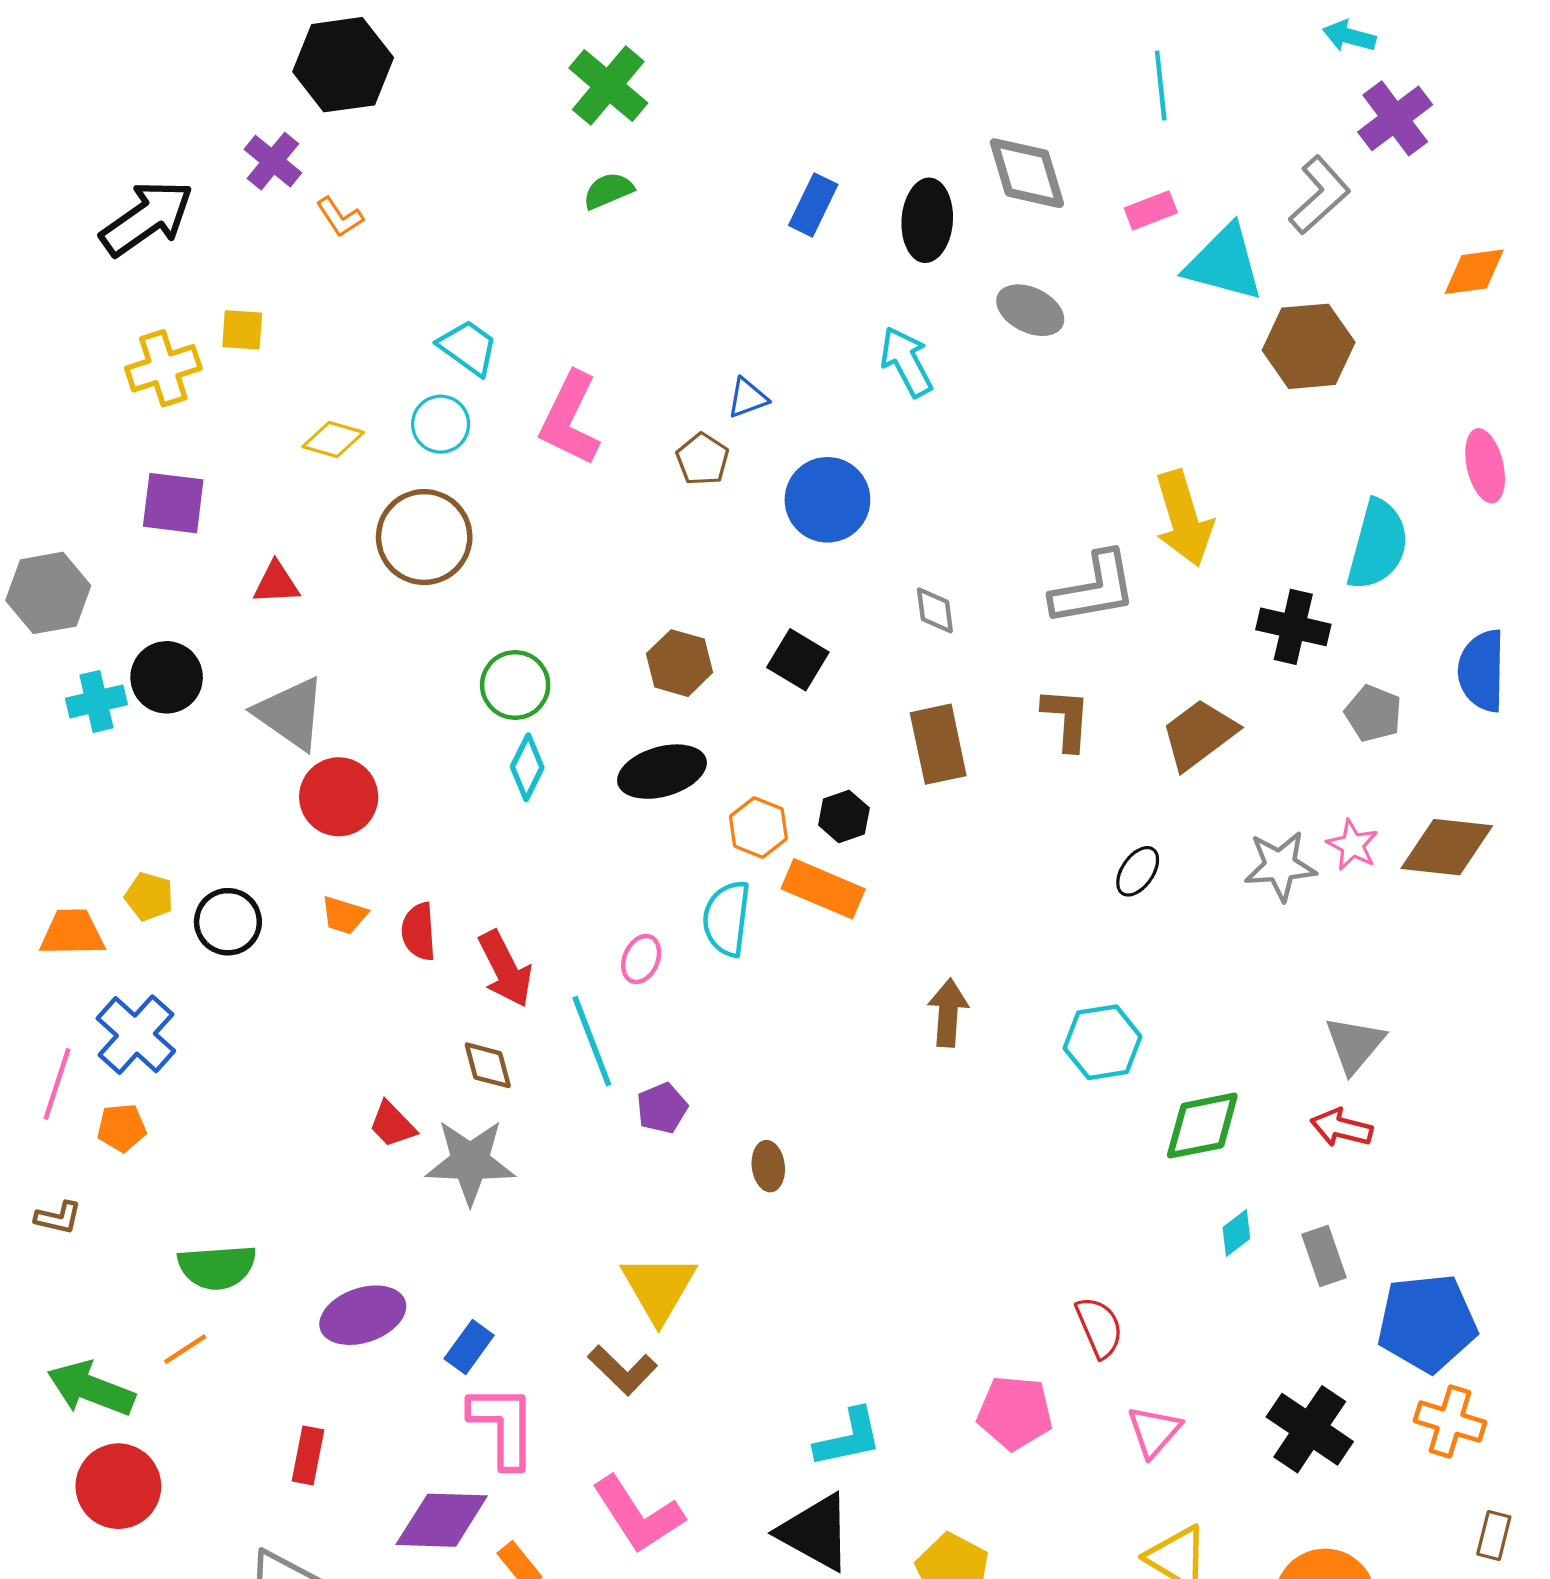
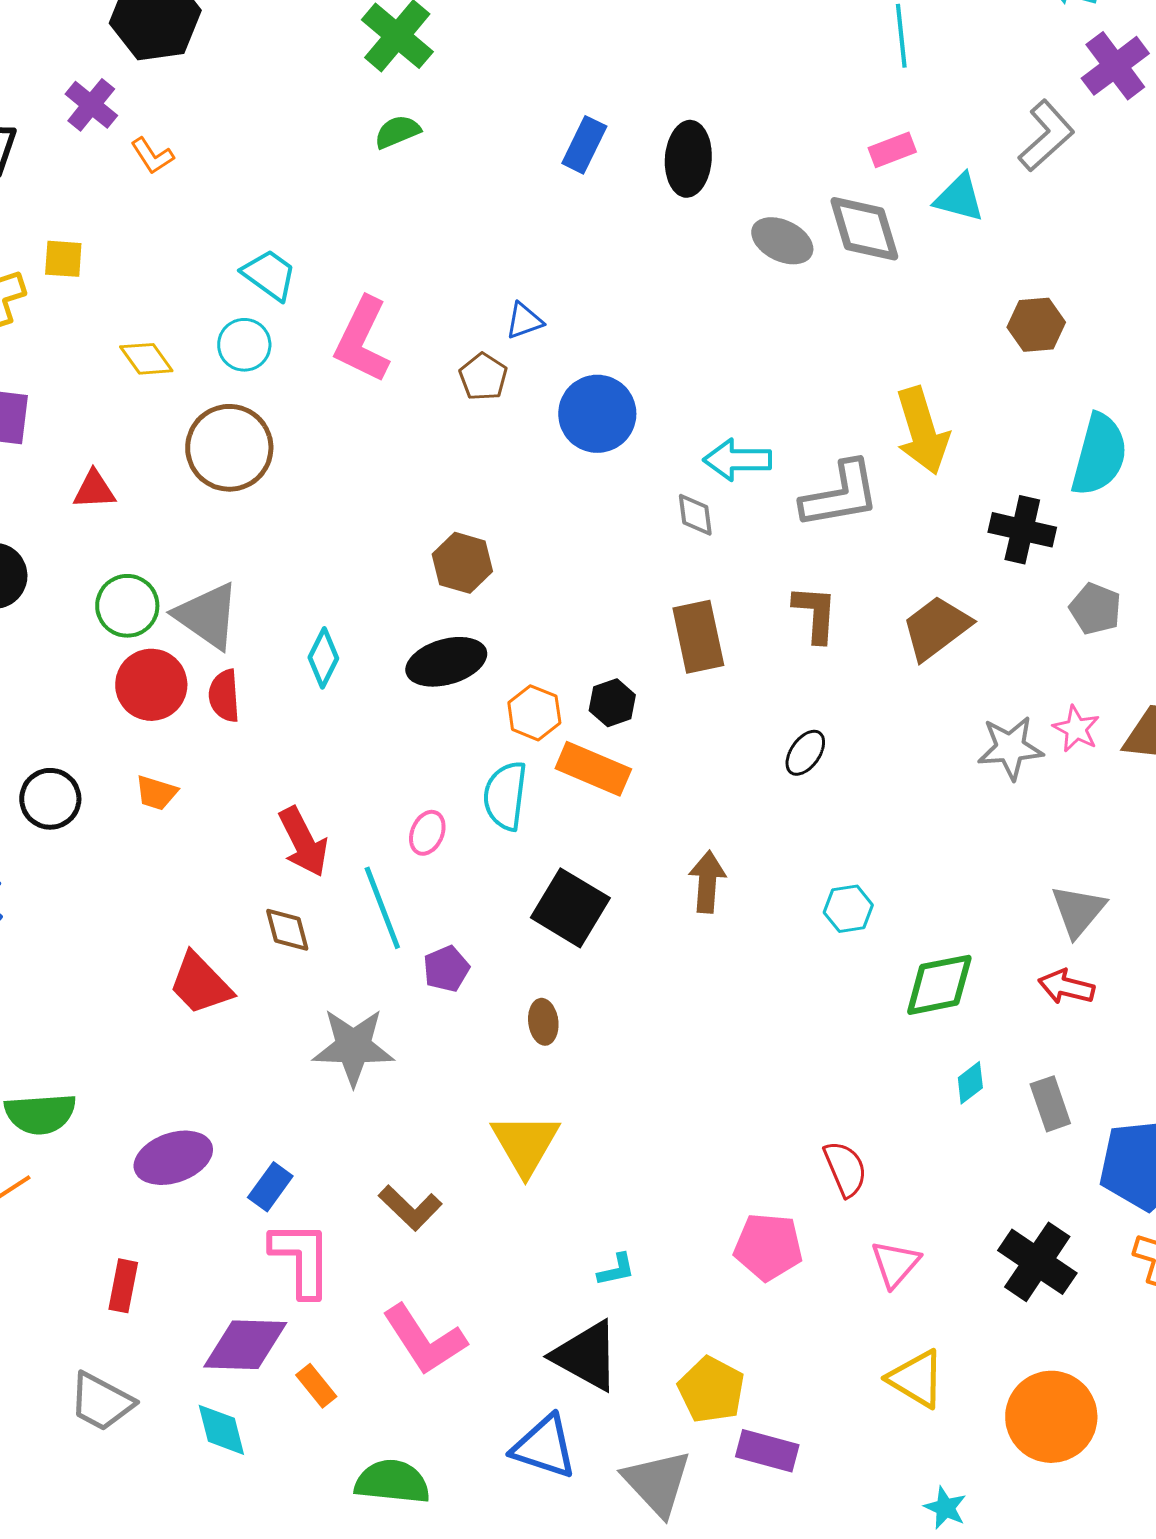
gray diamond: (1027, 173) -> (864, 229), moved
cyan triangle: (1224, 263) -> (959, 198), size x0.7
brown hexagon: (1309, 346) -> (1036, 325), moved, size x0.7
cyan arrow: (906, 362) -> (737, 460), moved, turned -62
yellow diamond: (333, 439) -> (146, 359), turned 38
black square: (798, 660) -> (570, 908), moved, size x1.4
green circle: (515, 685) -> (127, 606), moved
gray triangle: (290, 713) -> (207, 616), moved
black ellipse: (1138, 871) -> (805, 753), moved
red semicircle: (419, 932) -> (224, 696), moved
cyan hexagon: (1103, 1042) -> (848, 909), size x0.7
red trapezoid: (392, 1124) -> (200, 984), size x1.5
gray star: (470, 1162) -> (353, 1047), moved
yellow triangle: (659, 1288) -> (525, 1144), moved
cyan L-shape: (848, 1438) -> (616, 1270), size x0.6

